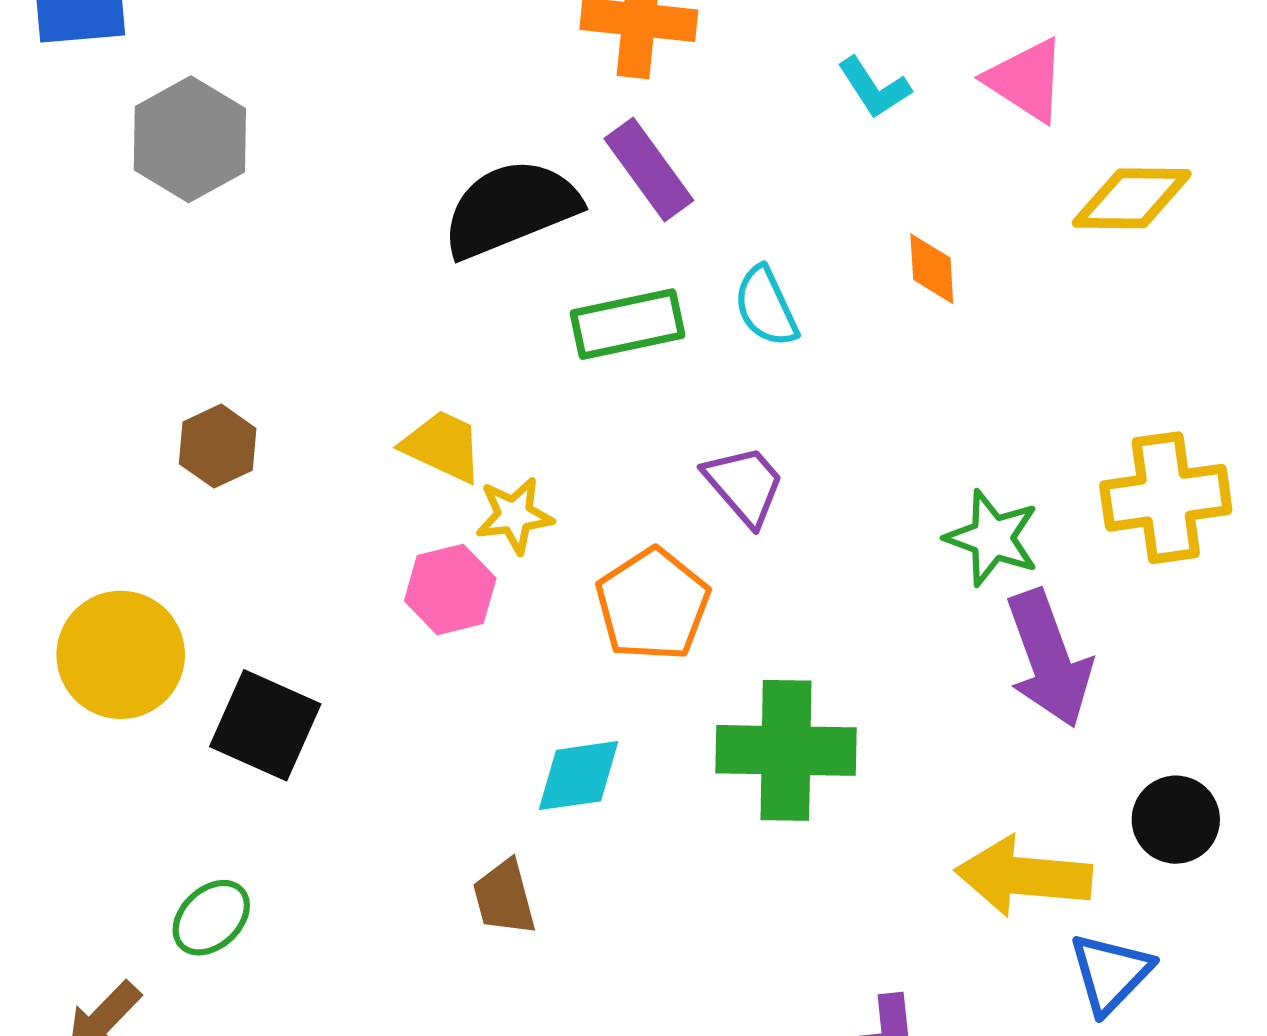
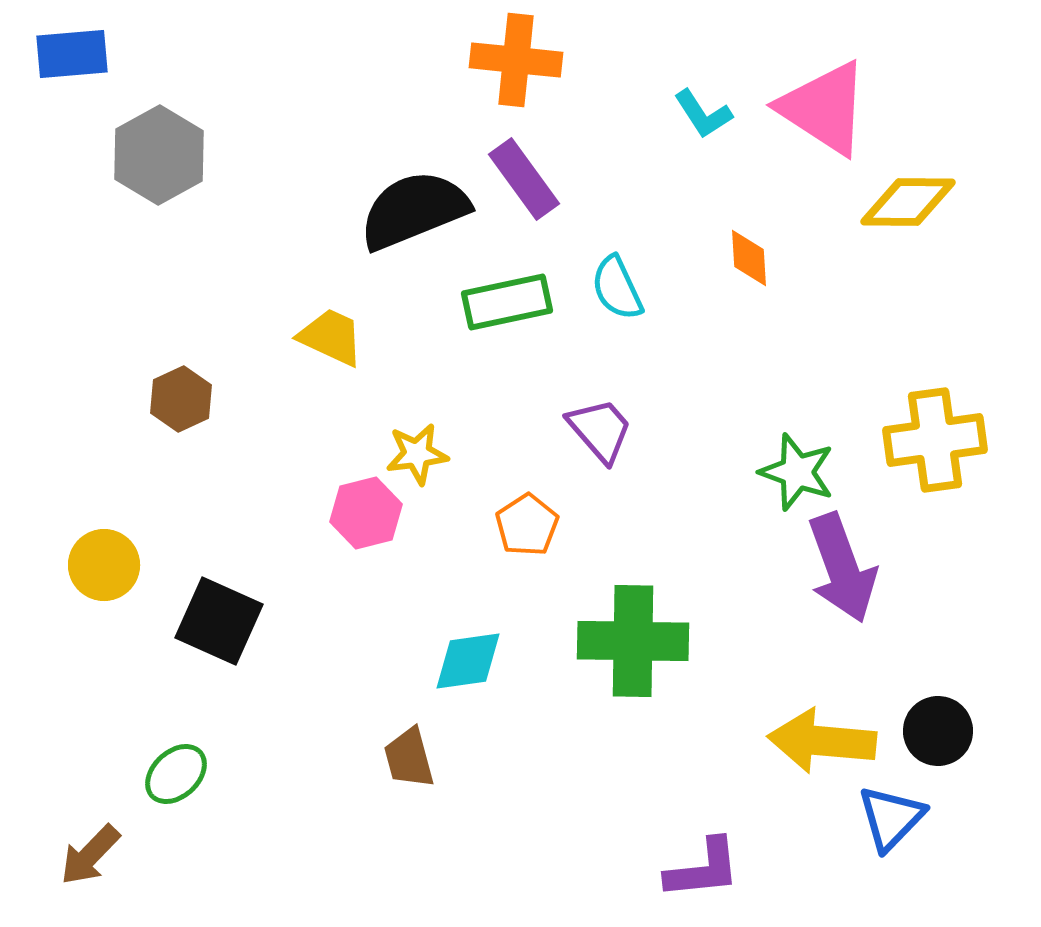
pink triangle: (1026, 80) -> (824, 108), size x1.4
yellow trapezoid: (443, 446) -> (331, 337), moved
orange pentagon: (653, 605) -> (527, 525), size x0.7
yellow circle: (121, 655) -> (104, 565), size x0.7
black circle: (1176, 820) -> (938, 731), moved

